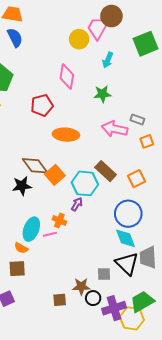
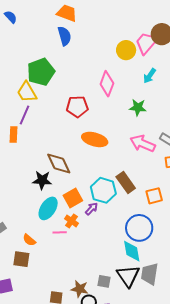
orange square: (55, 175) -> (73, 198), moved
cyan ellipse: (31, 229) -> (48, 208), moved

